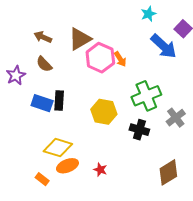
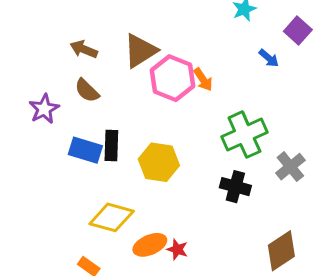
blue arrow: (164, 46) -> (269, 58), size x0.5
yellow hexagon: (104, 112) -> (159, 162), moved
orange ellipse: (67, 166) -> (150, 245), moved

